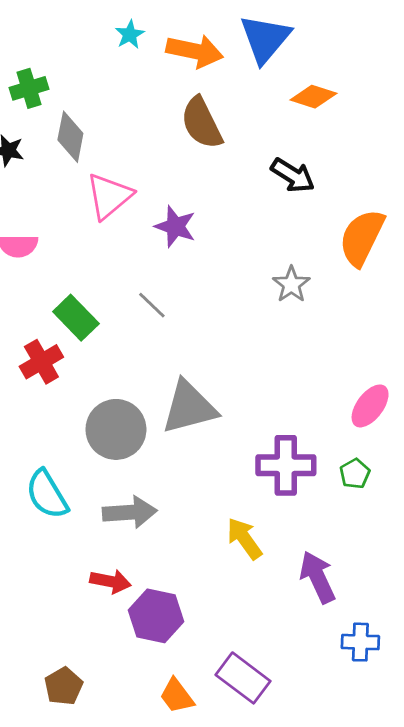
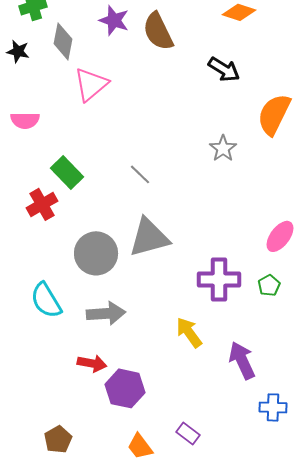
purple star: (175, 226) -> (114, 20), moved
gray line: (152, 305) -> (140, 174), moved
purple rectangle: (243, 678) -> (188, 433), size x0.6

